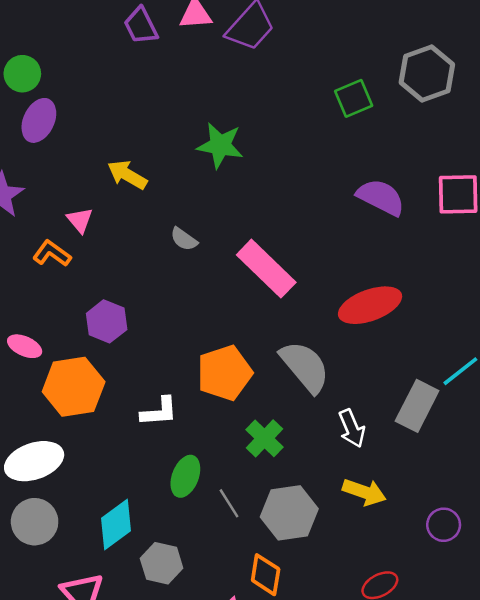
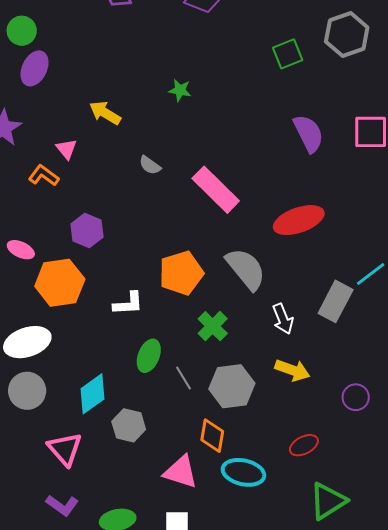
green star: (220, 145) -> (180, 90), size x0.6
purple semicircle: (381, 197) -> (308, 133), turned 36

